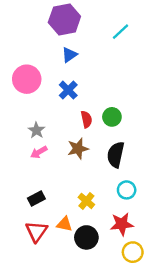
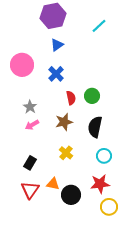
black rectangle: (36, 199) -> (30, 163), turned -32
yellow cross: (86, 201) -> (66, 153), moved

